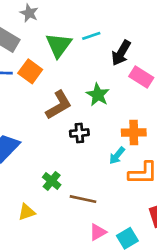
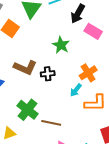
brown L-shape: (59, 105) -> (25, 68), moved, turned 55
orange cross: (134, 133) -> (88, 73), turned -30
green cross: (52, 181) -> (28, 110), size x1.5

